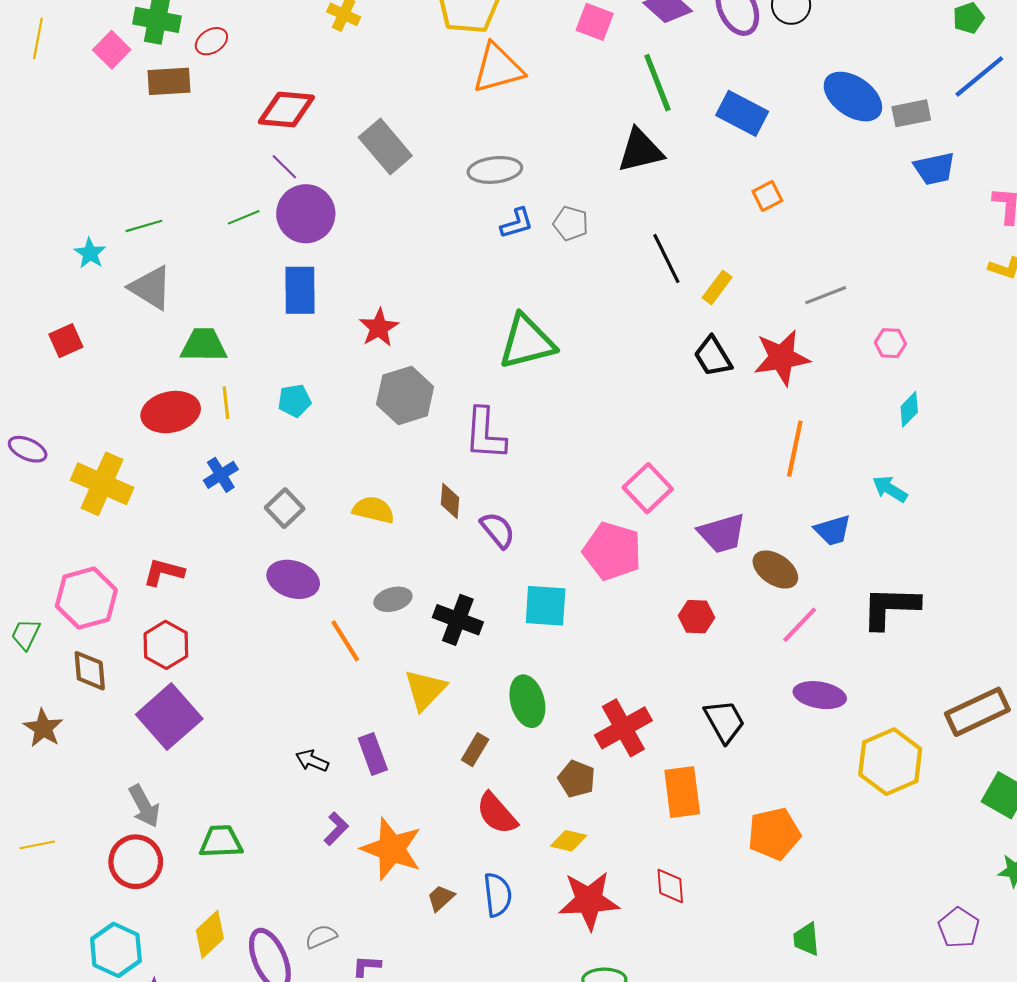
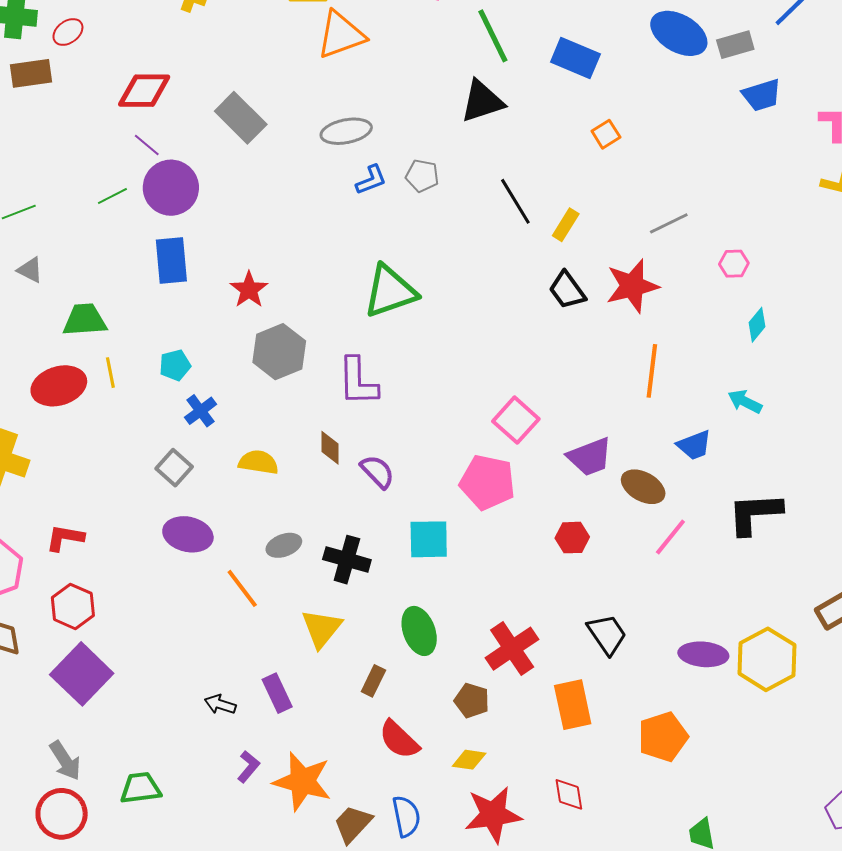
gray triangle: (151, 288) -> (30, 270), size x0.6
blue cross: (221, 475) -> (201, 411), moved
purple ellipse: (820, 695) -> (703, 654), moved
brown trapezoid: (441, 898) -> (353, 824), size x1.5

